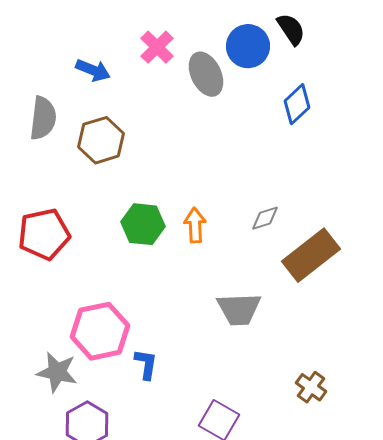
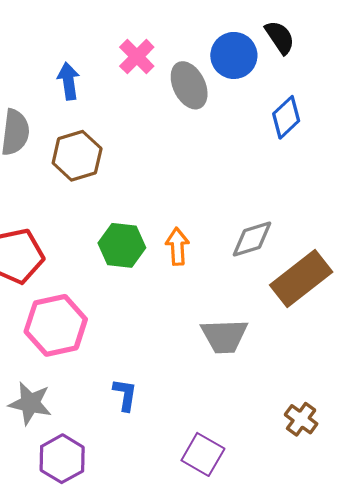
blue arrow: (93, 70) -> (69, 81), turned -120
gray diamond: (265, 218) -> (252, 239), size x1.4
pink hexagon: (100, 331) -> (56, 325), moved

